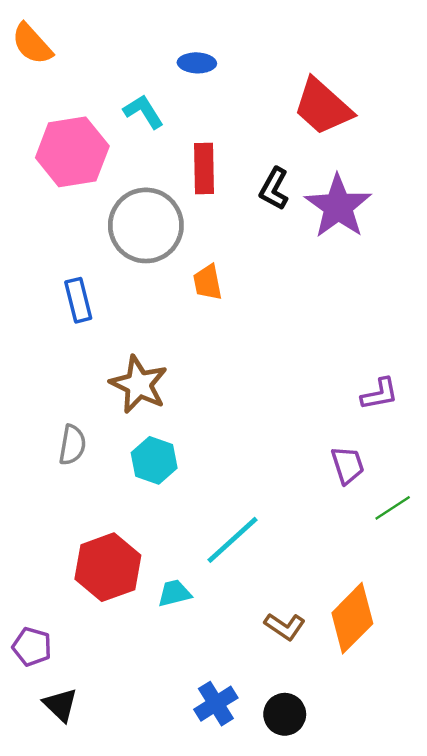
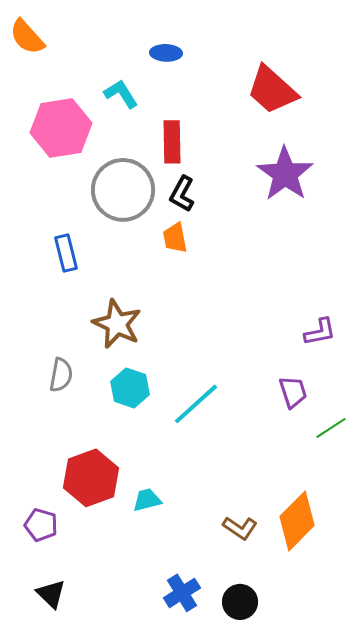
black L-shape: (274, 189) -> (182, 194), moved
cyan line: (232, 540) -> (196, 404), moved
purple pentagon: (32, 647) -> (41, 525), moved

